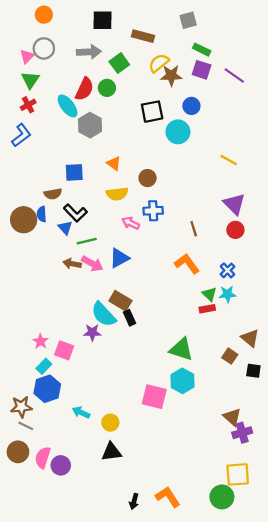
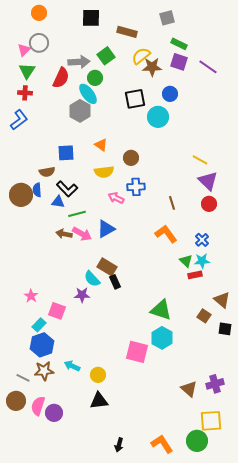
gray arrow: (89, 52) -> (79, 62), moved
red semicircle: (84, 89) -> (61, 78), moved
red cross: (28, 105) -> (25, 93), turned 32
cyan ellipse: (68, 106) -> (88, 94), moved
yellow line: (229, 160) -> (200, 160), moved
blue triangle: (65, 228) -> (58, 202), turned -40
red rectangle: (207, 309) -> (195, 275), moved
cyan semicircle: (104, 314) -> (92, 279), size x0.7
pink star: (40, 341) -> (31, 296), moved
brown star: (21, 407) -> (44, 371), moved
brown triangle: (232, 417) -> (189, 389), moved
orange L-shape: (168, 497) -> (162, 444), moved

